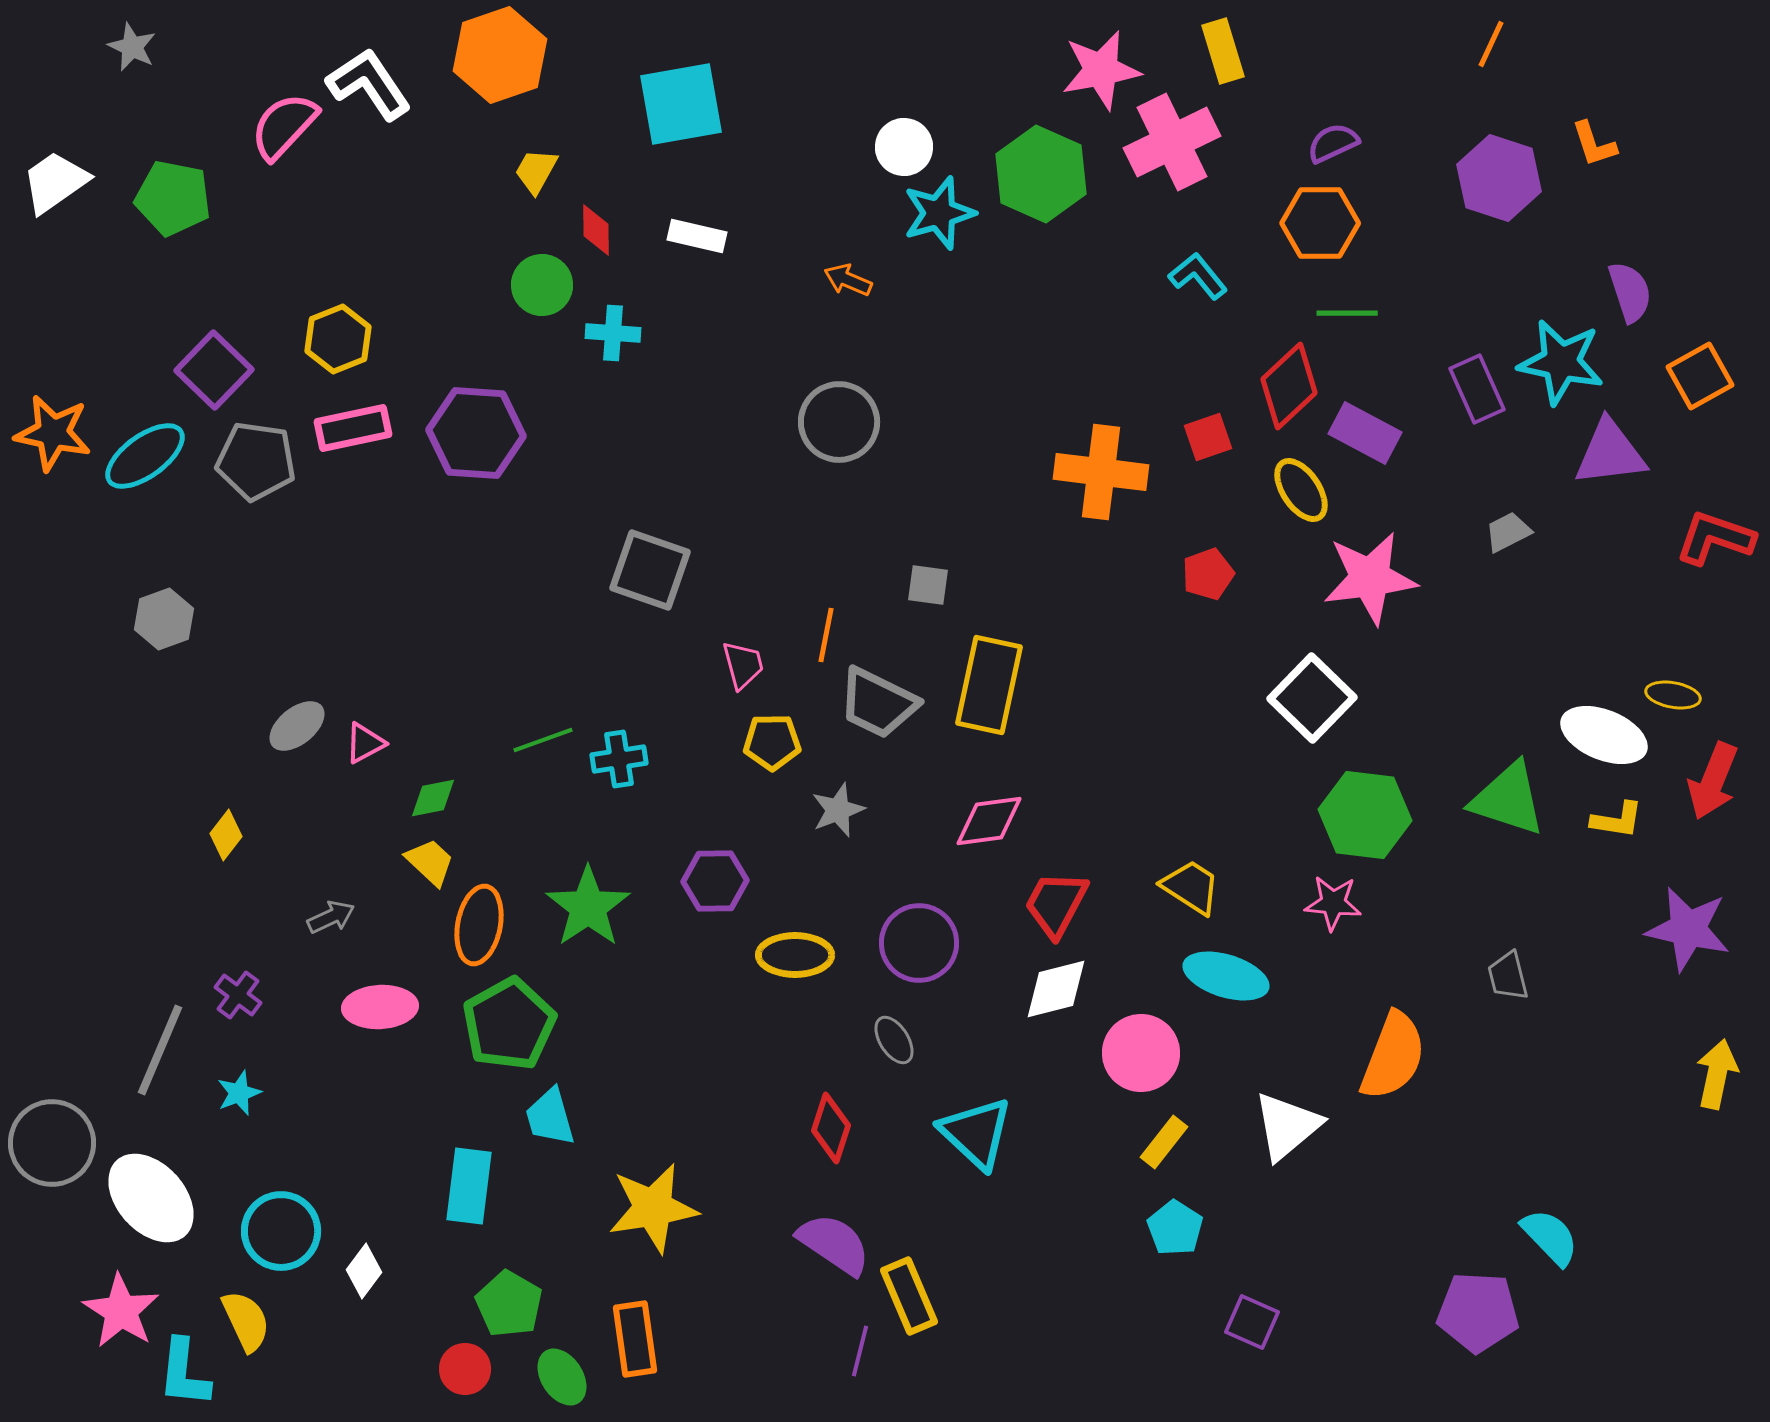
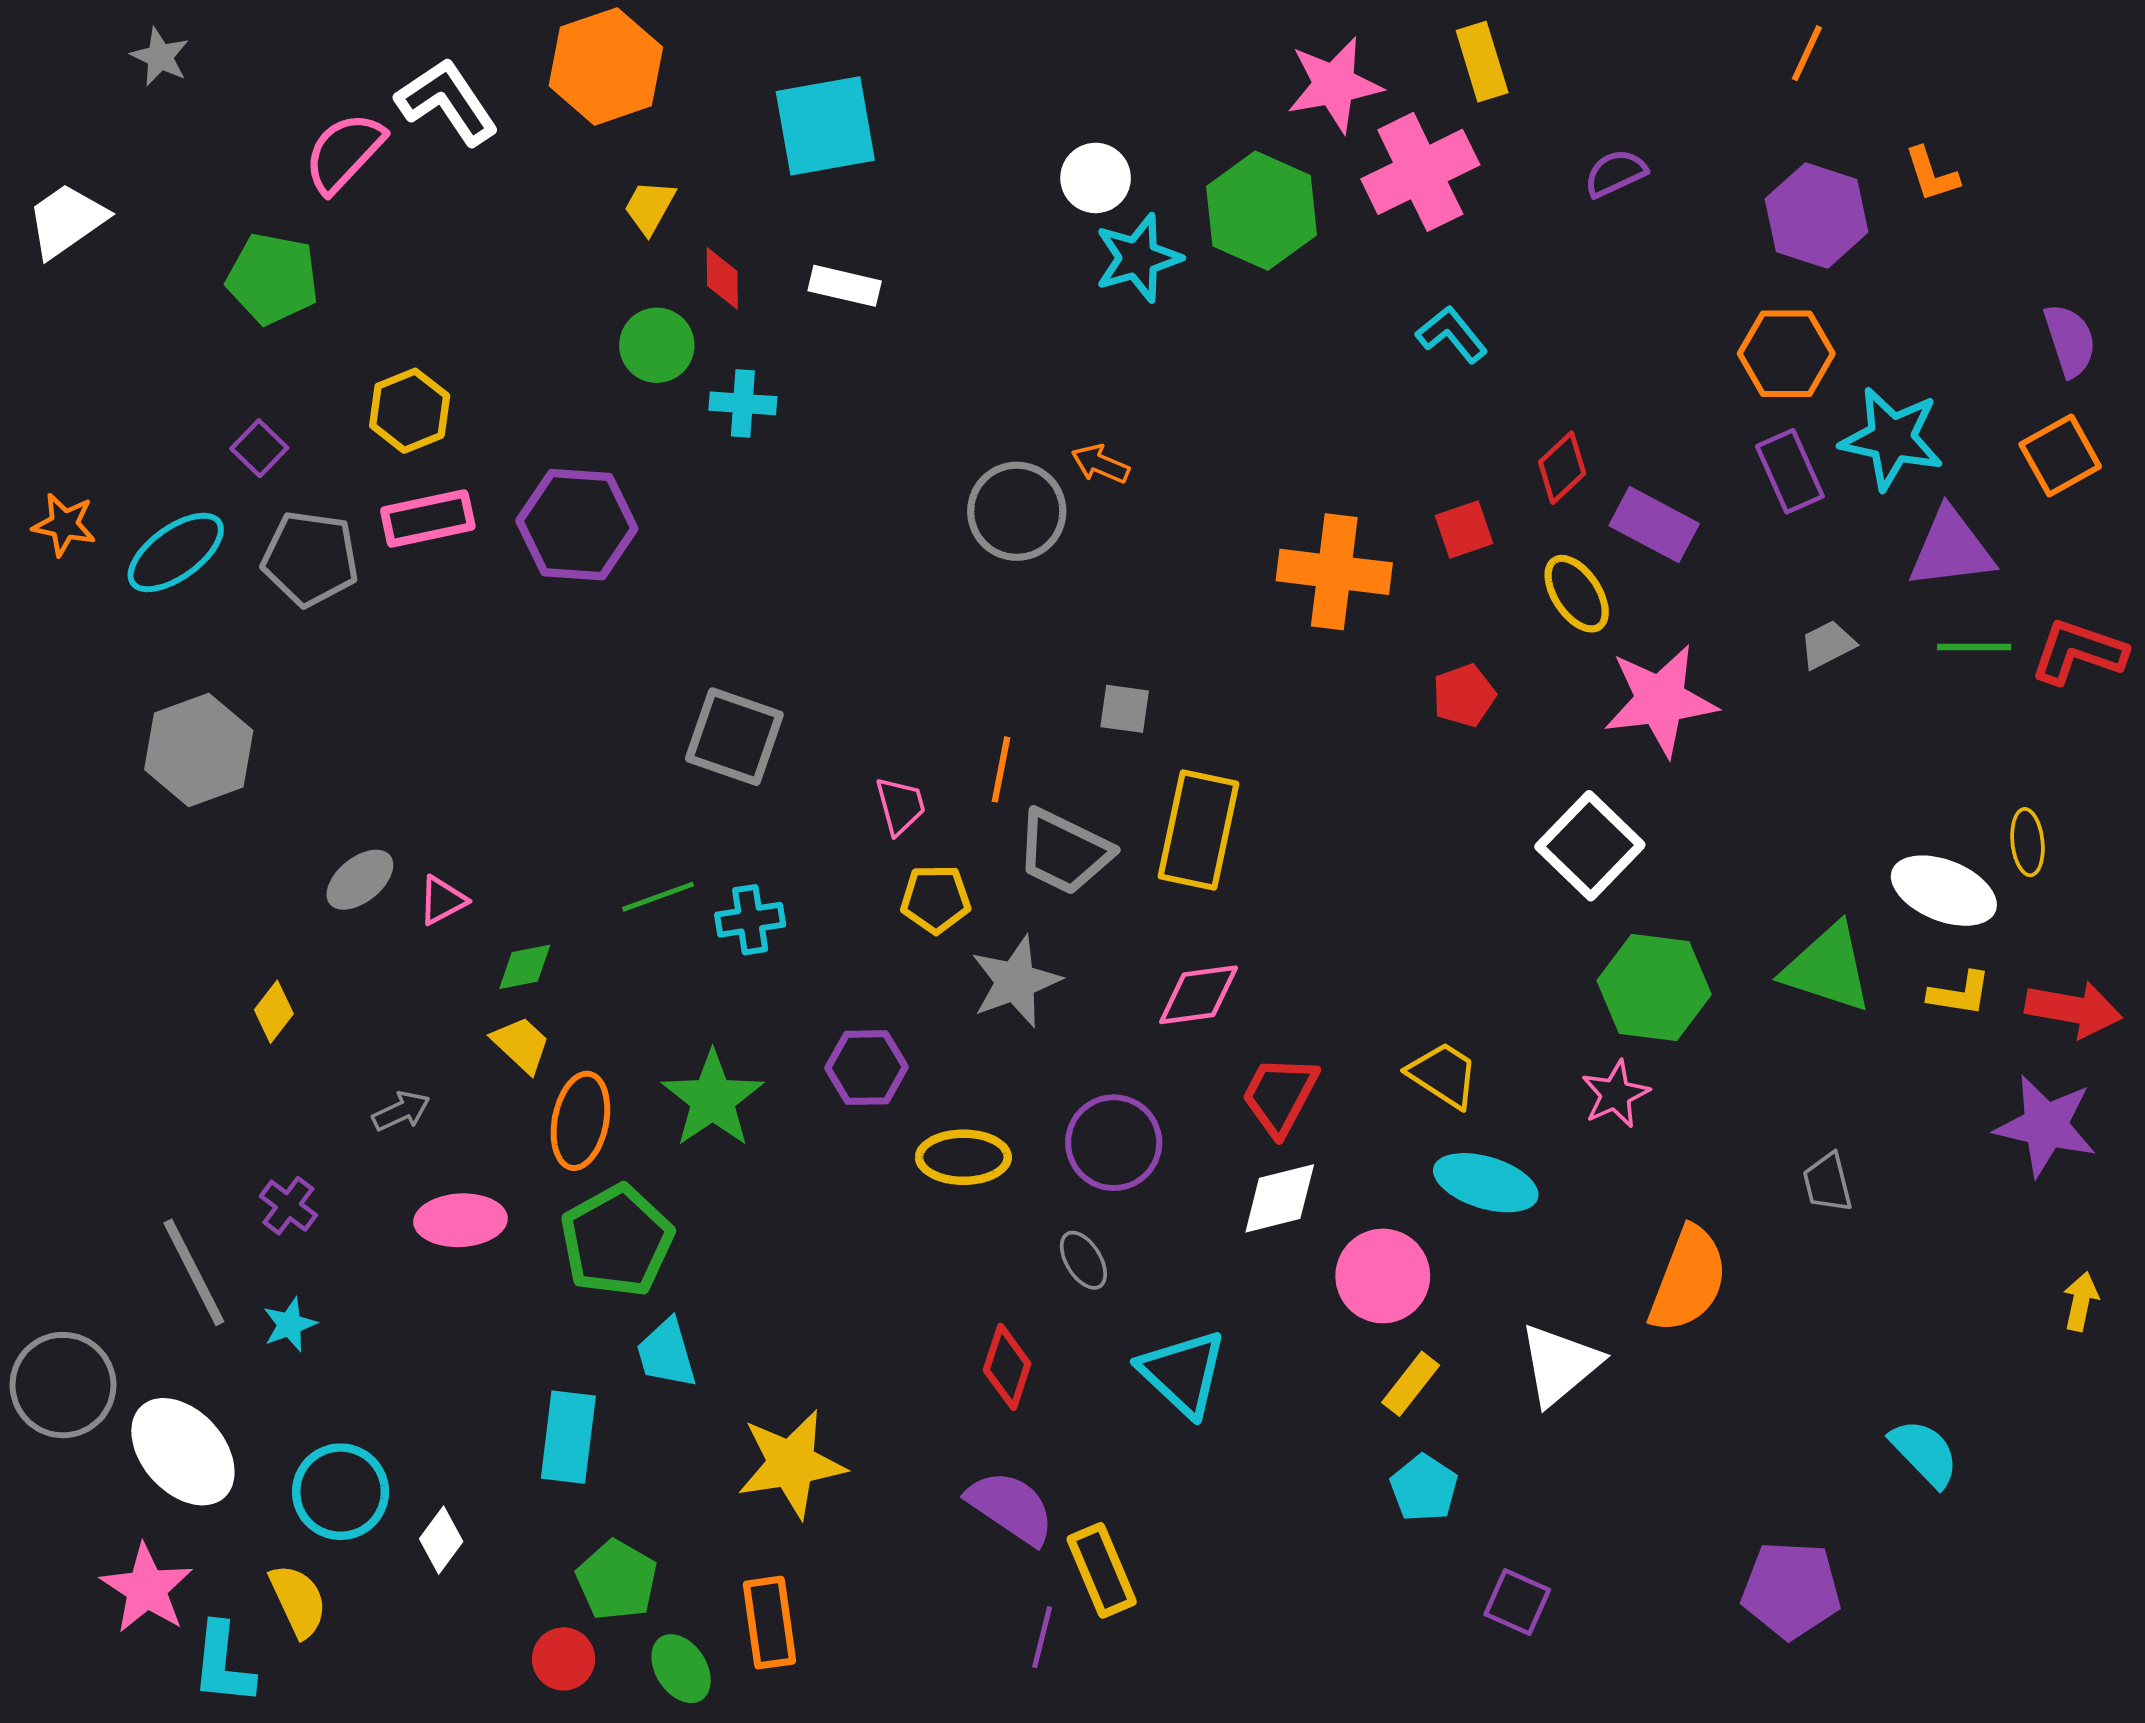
green pentagon: (173, 198) -> (273, 279), moved
orange hexagon: (1320, 223) -> (1786, 354), moved
orange arrow: (848, 280) -> (1100, 464), moved
purple semicircle: (1630, 292) -> (2070, 340), moved
green line: (1347, 313) -> (1974, 647), moved
purple square: (214, 370) -> (259, 448), size x0.6
red diamond: (1289, 386) -> (1562, 468), size x0.7
orange star: (53, 433) -> (64, 525), size x0.7
gray square: (650, 570) -> (734, 737), moved
gray hexagon: (164, 619) -> (199, 750), size x1.5
yellow ellipse: (1673, 695) -> (2027, 842), turned 74
red arrow: (1713, 781) -> (2074, 1009), moved, turned -102
gray star: (838, 810) -> (1016, 981), size x1.4
pink star: (1333, 903) -> (1615, 1094), turned -30
gray line: (160, 1050) -> (194, 1272), turned -50
yellow arrow: (1717, 1074) -> (2081, 1301), size x0.7
cyan semicircle: (1550, 1237) -> (1924, 1453), moved

